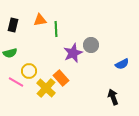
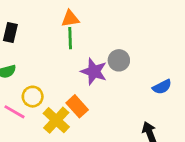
orange triangle: (40, 20) -> (70, 19), moved
purple star: (73, 53) -> (94, 71), turned -30

